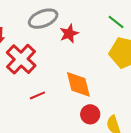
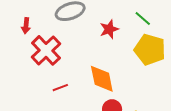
red star: (69, 34) -> (109, 29), moved

